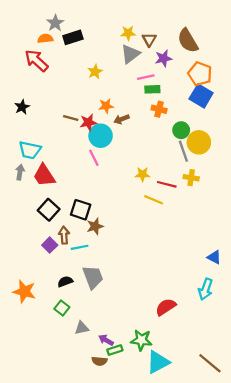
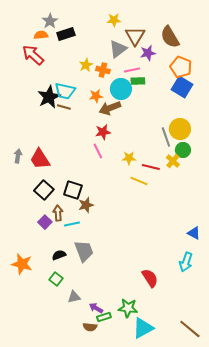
yellow star: (128, 33) -> (114, 20), moved
brown triangle: (149, 40) -> (135, 36), size x1.5
black star: (22, 107) -> (49, 97), moved, size x1.6
orange cross: (159, 109) -> (103, 70), moved
brown arrow: (122, 119) -> (110, 108), size x1.5
red star: (88, 122) -> (103, 132), moved
green circle: (181, 130) -> (183, 150), moved
cyan circle: (101, 136) -> (121, 89), moved
cyan trapezoid: (30, 150) -> (65, 91), moved
pink line: (94, 158) -> (98, 151), moved
yellow cross: (191, 178) -> (173, 161), turned 32
red semicircle: (166, 307) -> (150, 278), turned 90

